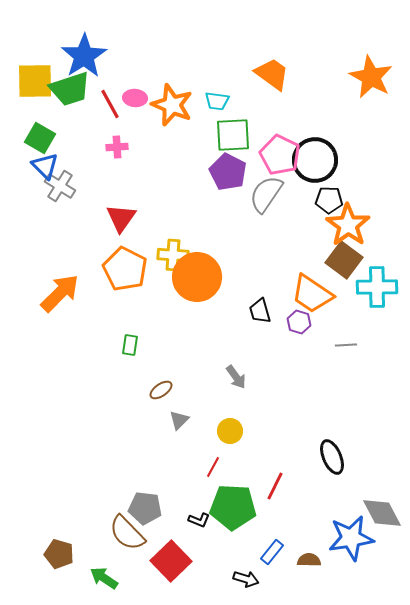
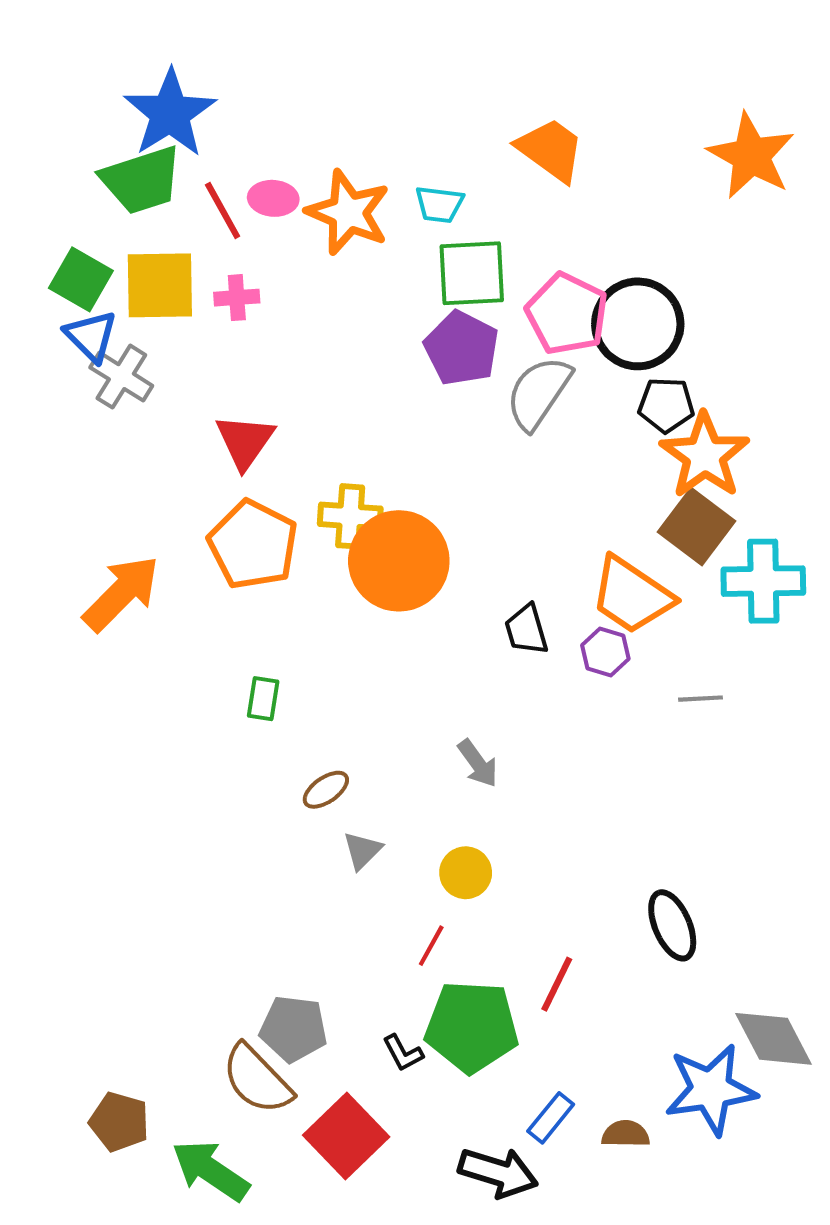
yellow square: (35, 81) -> (160, 285), moved
black L-shape: (199, 520) -> (403, 1053), turned 40
green arrow: (104, 578) -> (210, 1170), size x1.4
black arrow: (246, 579) -> (498, 1172), size x1.5

